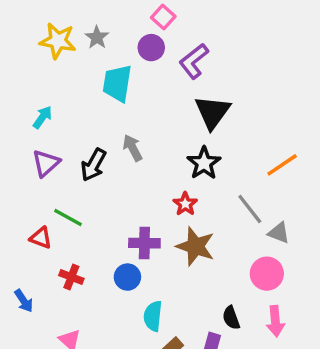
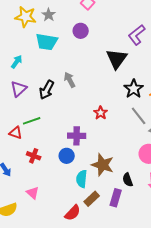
purple circle: (151, 48) -> (81, 31), moved
purple L-shape: (194, 61) -> (137, 35), moved
cyan trapezoid: (117, 83) -> (47, 42), moved, turned -90
black star: (204, 163) -> (134, 89), moved
green line: (68, 218) -> (32, 121), turned -48
brown star: (195, 246) -> (103, 165), moved

